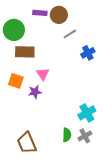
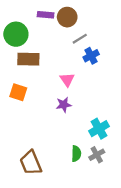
blue cross: (88, 53) -> (91, 56), moved
pink triangle: (43, 74) -> (67, 80), moved
purple star: (35, 92) -> (64, 105), moved

